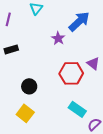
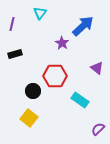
red hexagon: (71, 73) -> (55, 76), moved
cyan rectangle: (77, 109) -> (80, 100), moved

